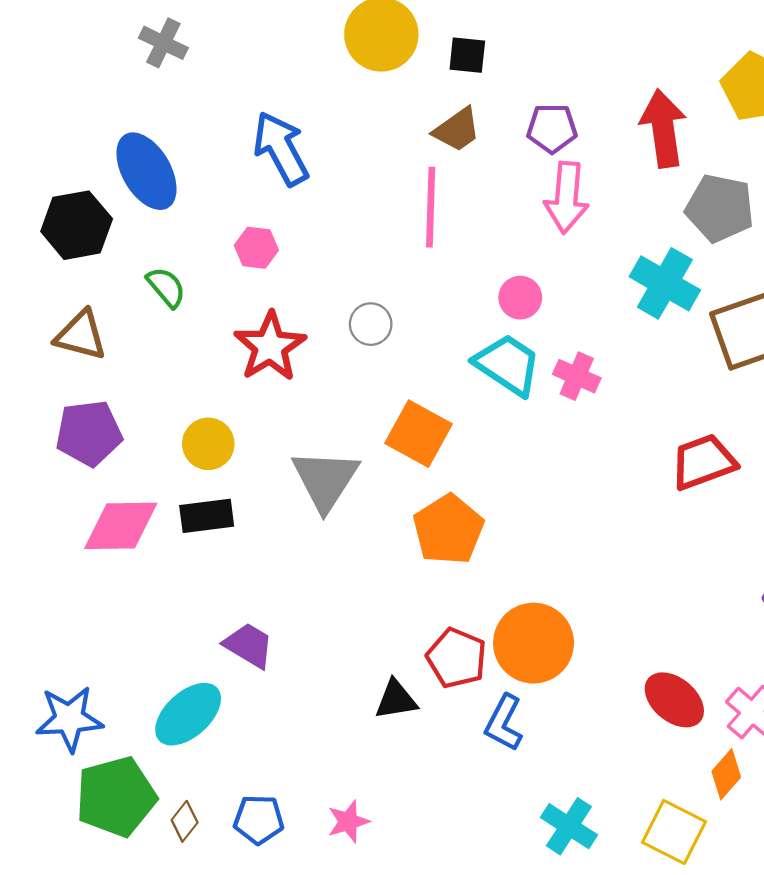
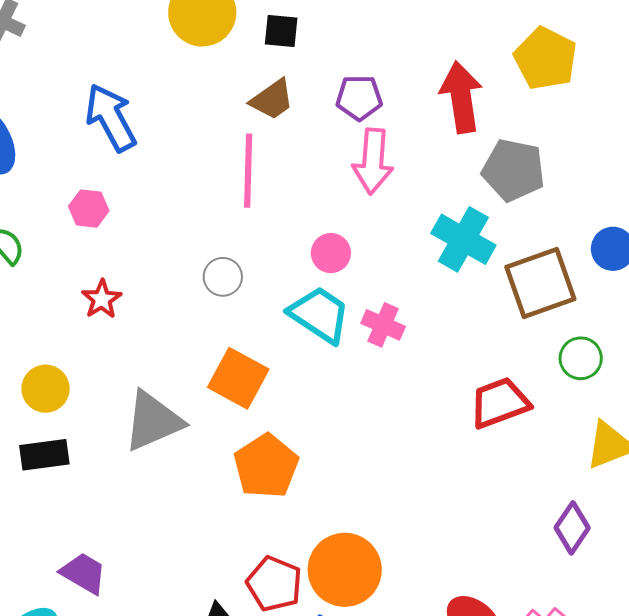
gray circle: (371, 324) -> (223, 277), moved
red star: (270, 347) -> (102, 299), size x0.6
gray triangle: (325, 480) -> (153, 421), turned 34

